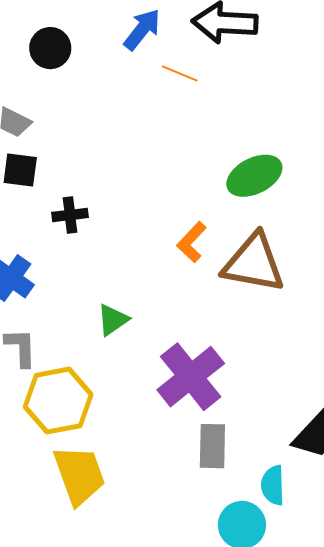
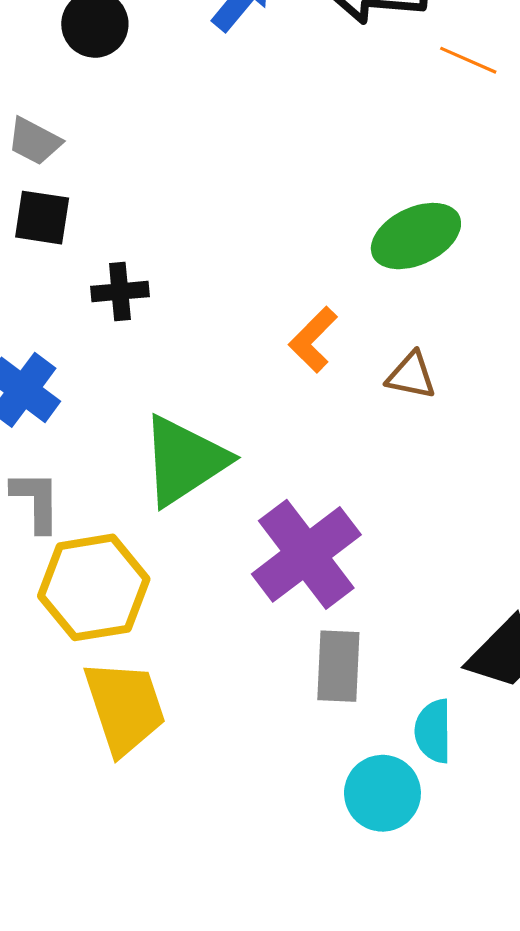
orange line: (180, 74) -> (468, 60), moved
brown triangle: (254, 263) -> (411, 376), size x0.5
green triangle: (113, 320) -> (184, 461), size x1.8

